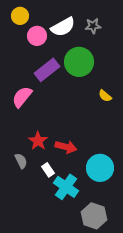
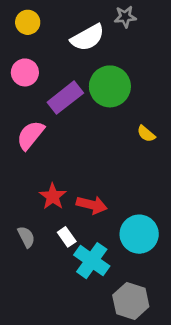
gray star: (93, 26) -> (125, 17), moved
pink circle: (37, 36) -> (25, 72), moved
gray semicircle: (21, 161) -> (26, 237), moved

